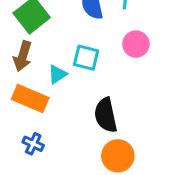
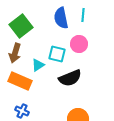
pink circle: (136, 44) -> (79, 44), moved
black semicircle: (106, 115) -> (70, 78), moved, turned -100

